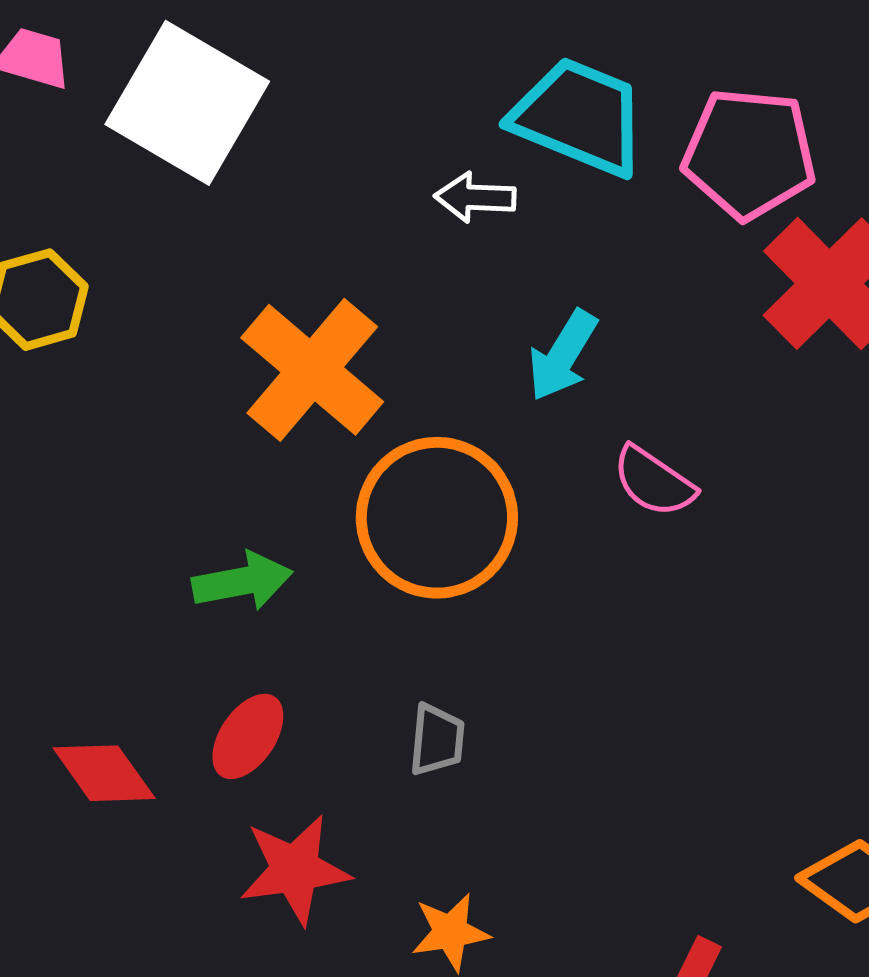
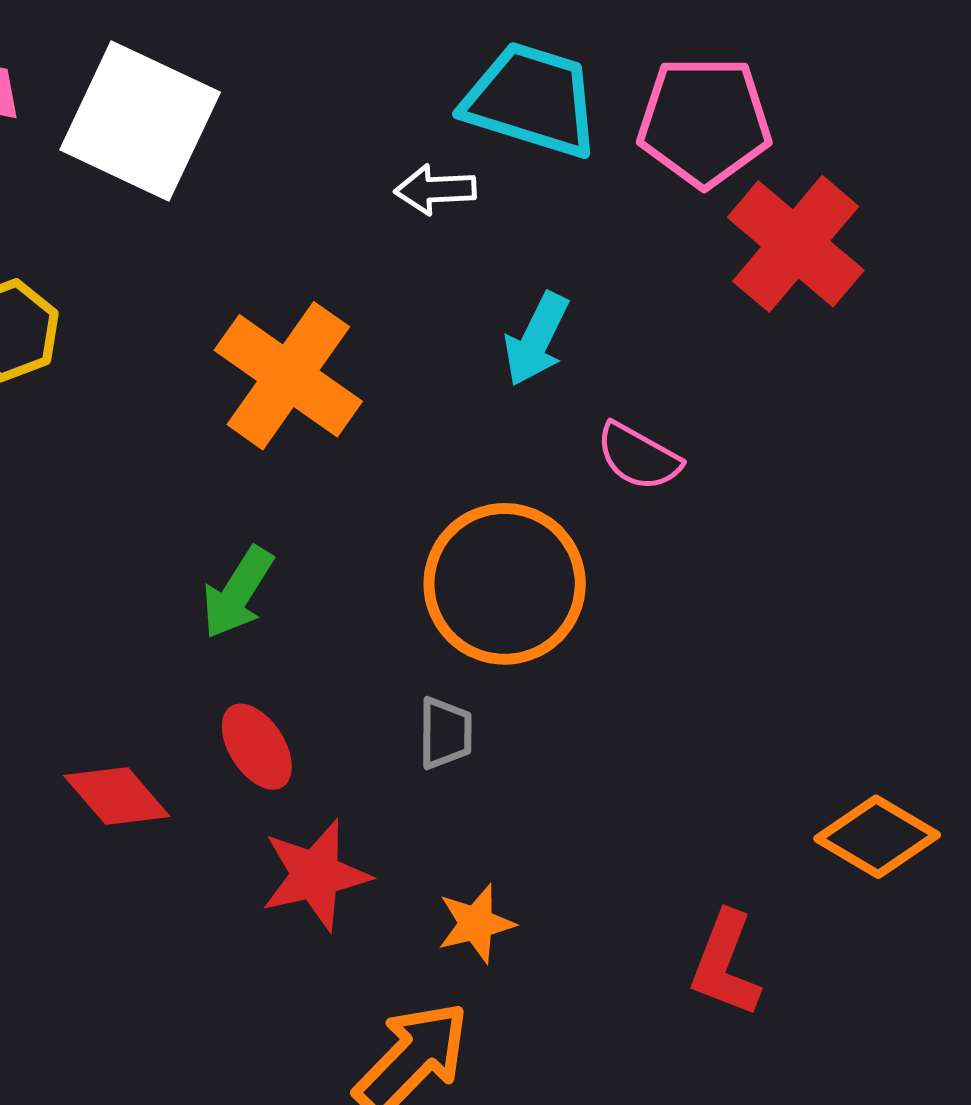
orange circle: (437, 518) -> (505, 584), moved
green arrow: (242, 581) -> (238, 593), turned 138
red ellipse: (248, 736) -> (257, 747), turned -62

